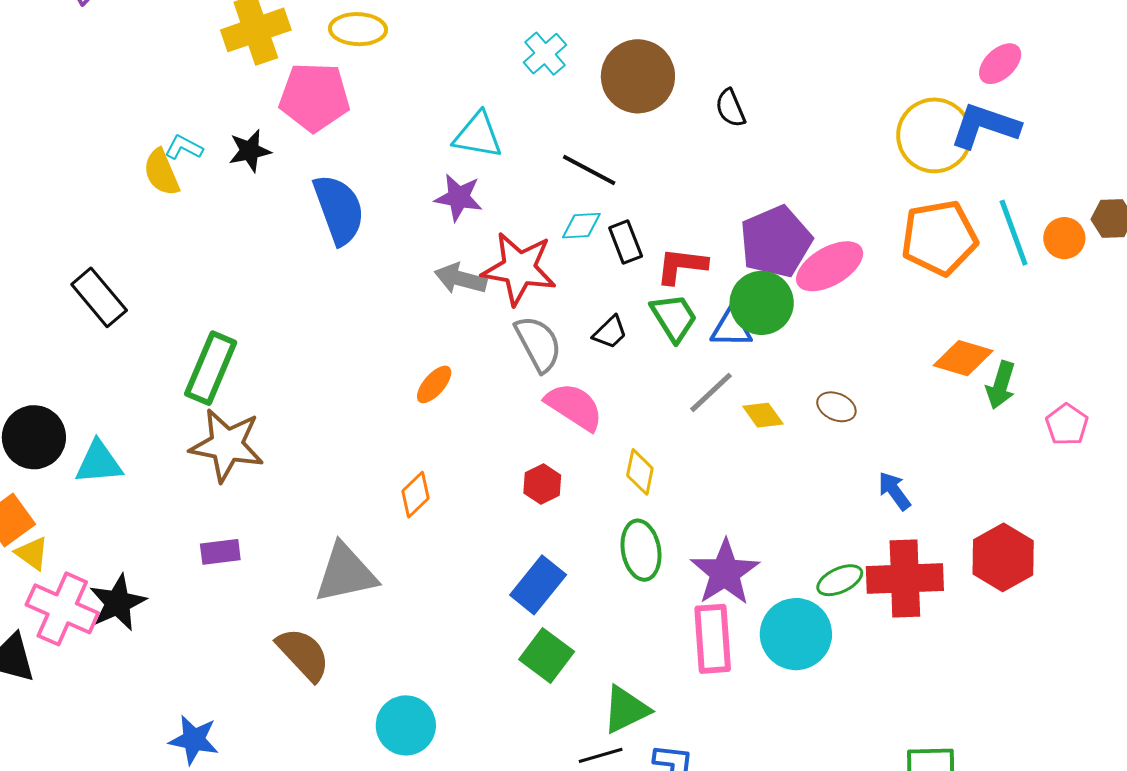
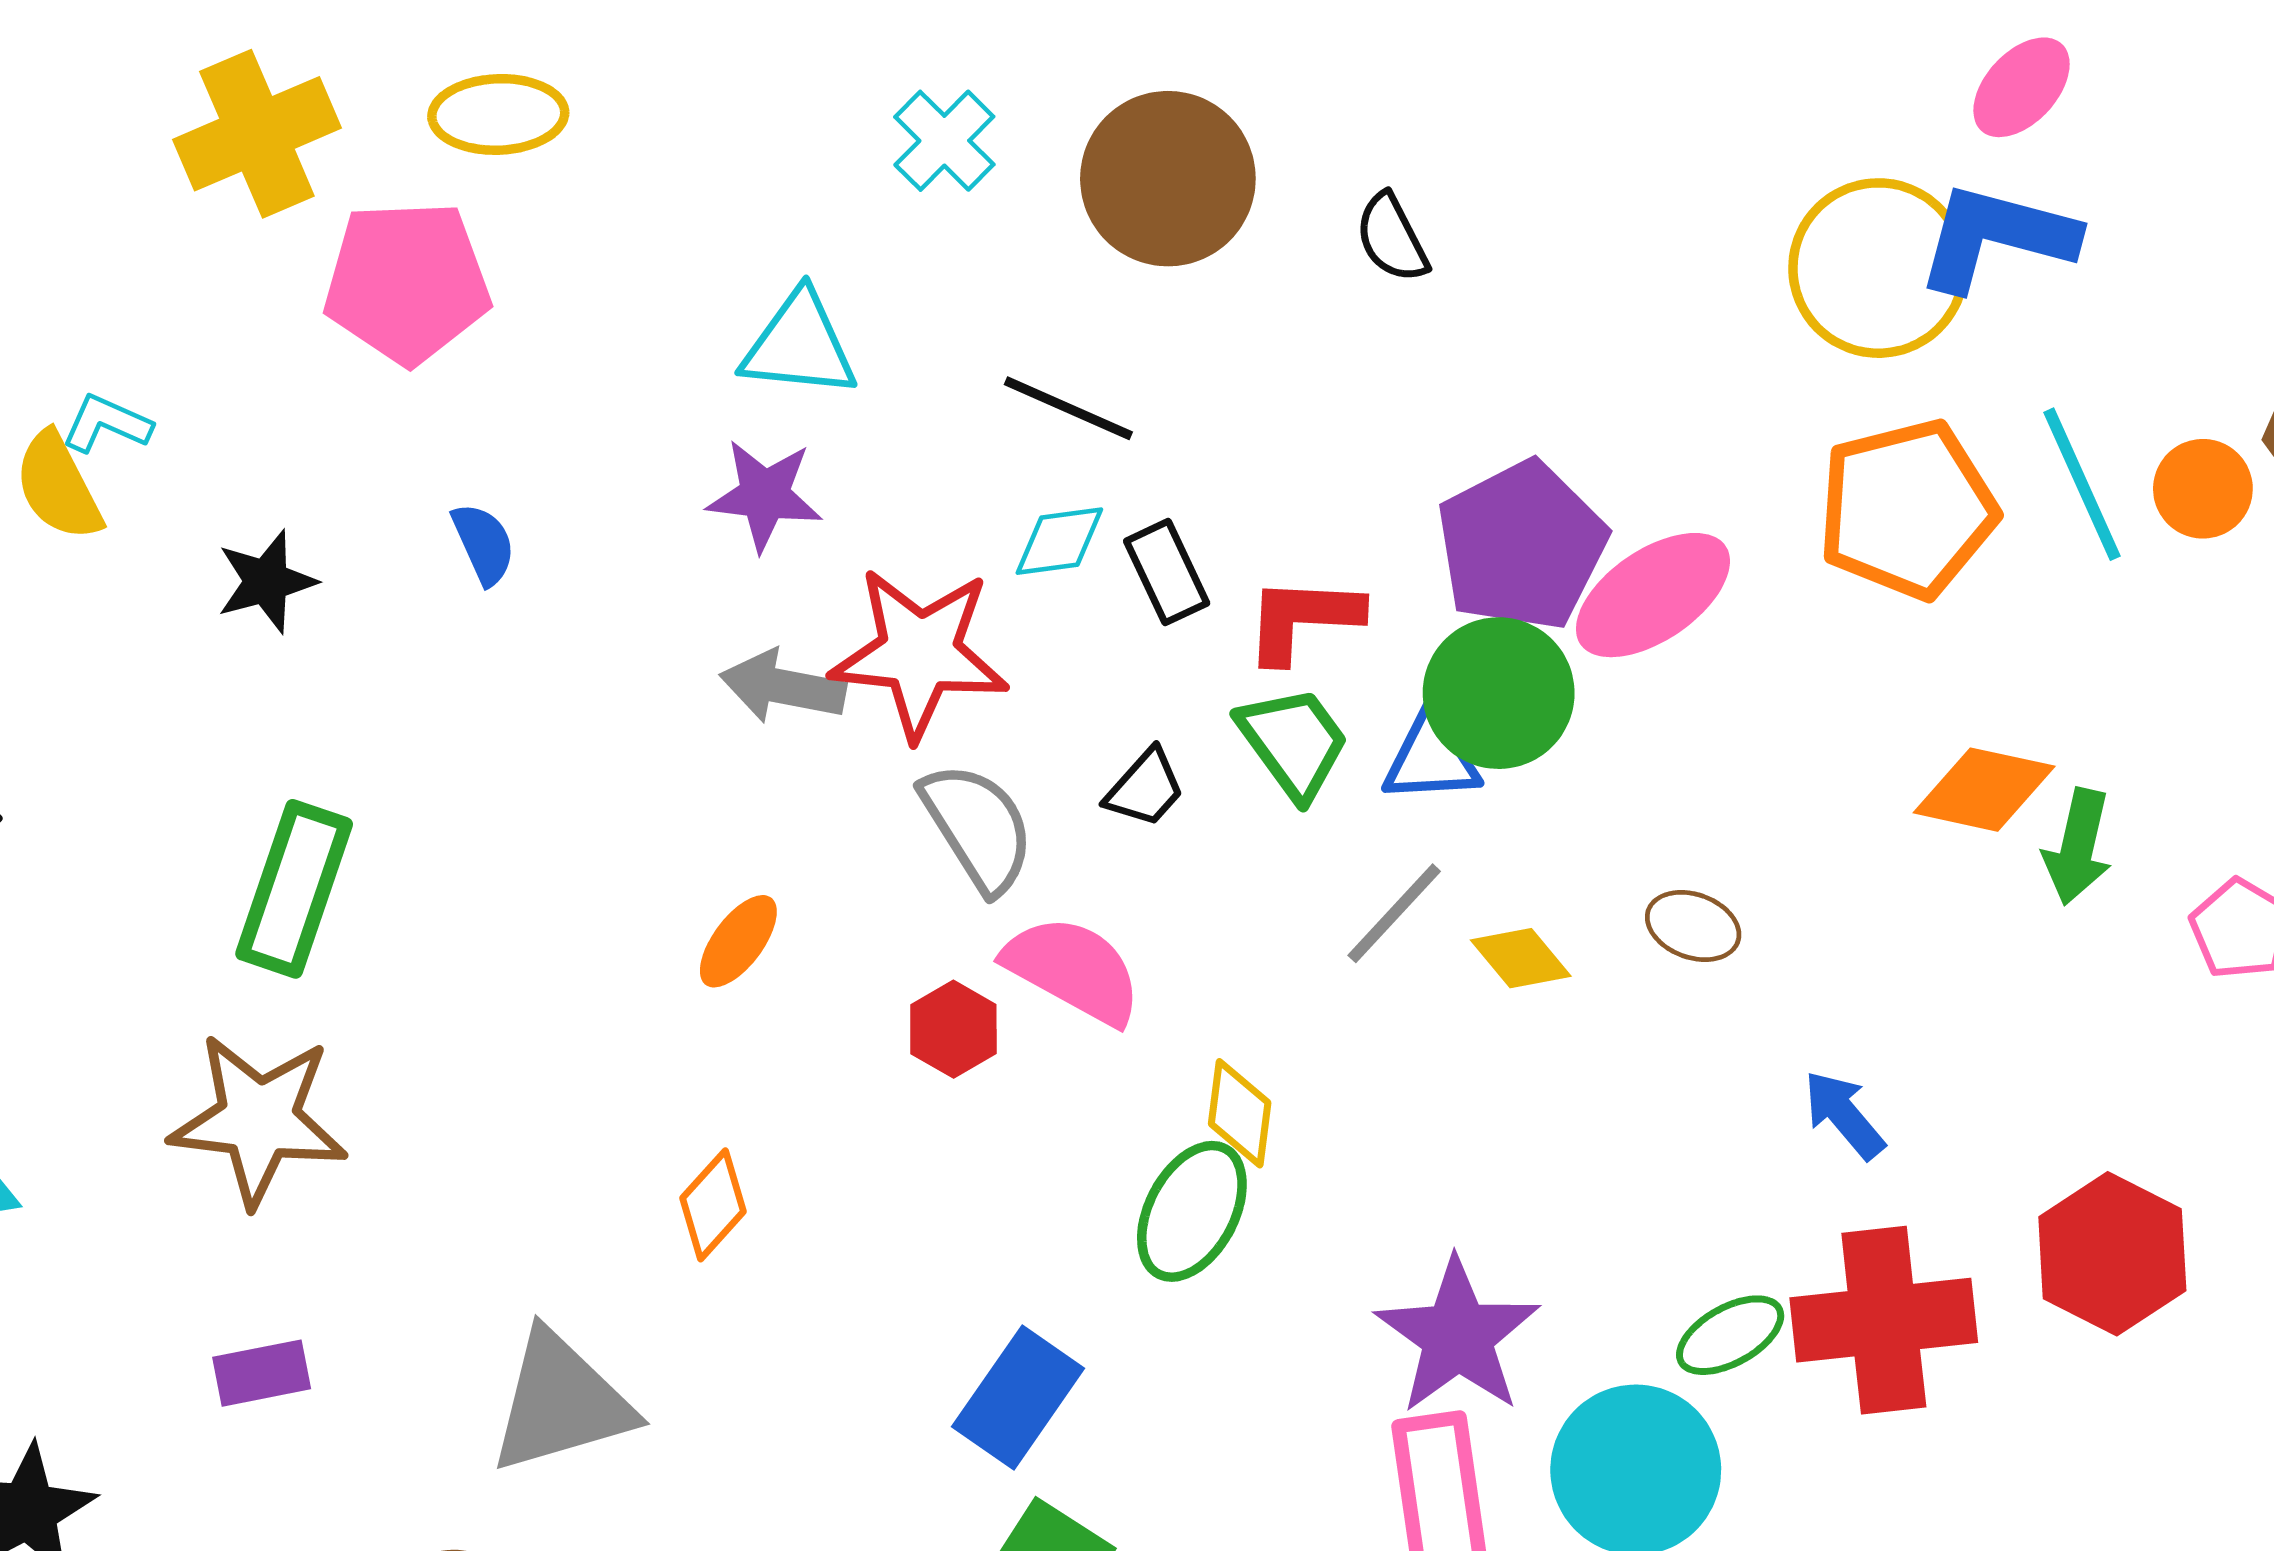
black star: (250, 151) -> (266, 581), moved
blue semicircle: (339, 209) -> (484, 544), size x0.5
green rectangle: (211, 368) -> (294, 889), moved
red hexagon: (542, 484) -> (953, 1029), moved
green ellipse: (641, 550) -> (1192, 1211), moved, turned 42

